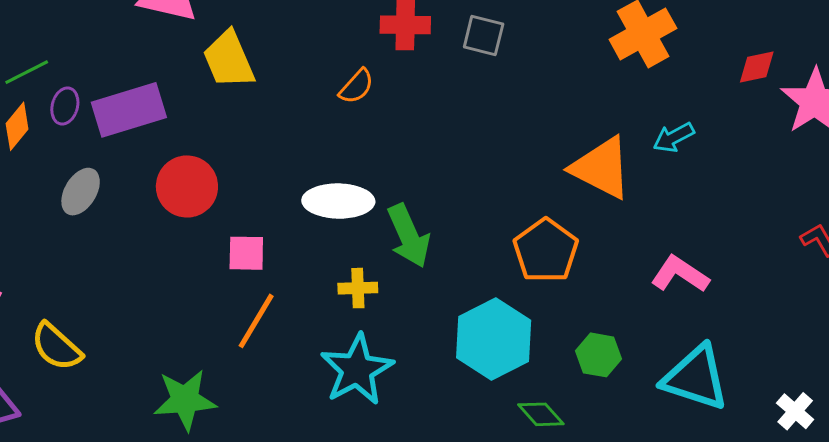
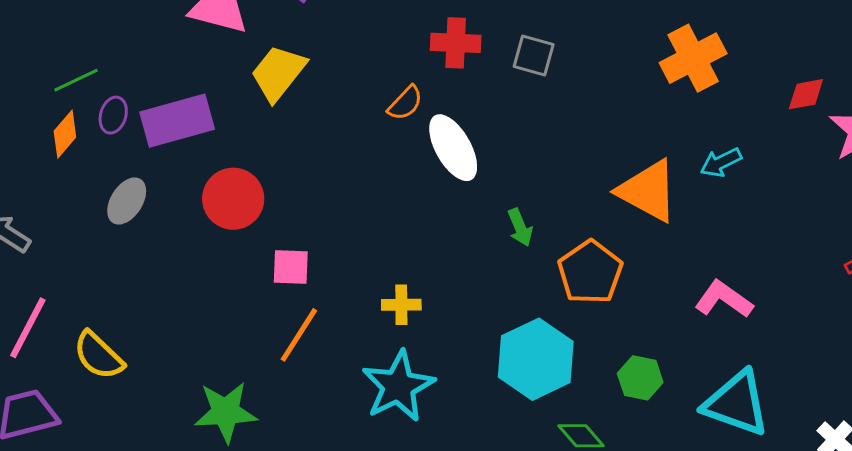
yellow trapezoid: (229, 60) -> (278, 73), turned 60
white ellipse: (338, 201) -> (453, 148), moved, turned 58
green arrow: (409, 236) -> (520, 227), moved, size x0.6

